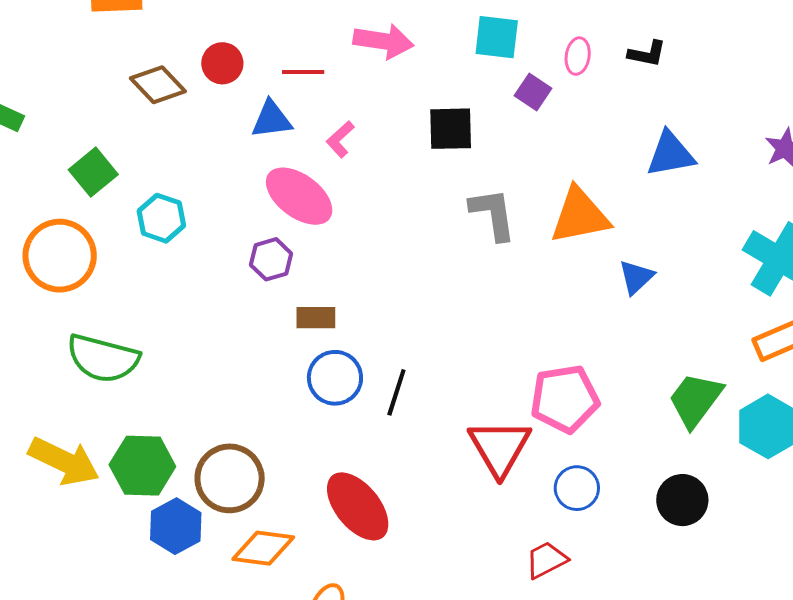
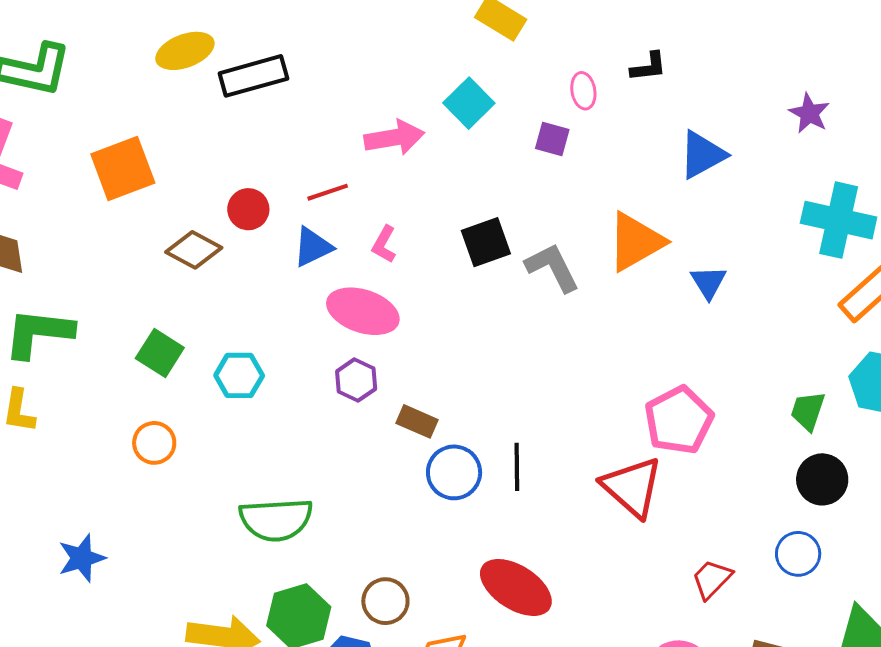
cyan square: (497, 37) -> (469, 103), moved, turned -33
black square: (451, 129) -> (486, 242), moved
orange circle: (60, 256) -> (154, 443), size x0.6
brown rectangle: (316, 318) -> (417, 421), turned 42
green semicircle: (103, 358) -> (276, 520), moved
green trapezoid: (695, 400) -> (808, 411), moved, size x0.7
brown circle: (230, 478) -> (385, 601), size x0.7
blue circle: (577, 488) -> (798, 554), moved

